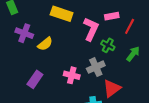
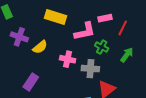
pink L-shape: (91, 29) -> (85, 31), turned 55
gray cross: (96, 67) -> (90, 69), turned 30
pink cross: (72, 75) -> (68, 59), moved

